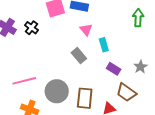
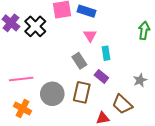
black cross: (31, 28) -> (35, 26), size x1.5
purple rectangle: (114, 69) -> (101, 76), moved
brown rectangle: (85, 98) -> (82, 92), moved

